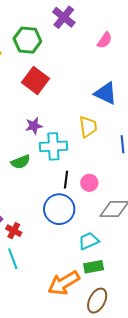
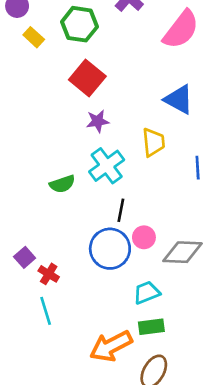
pink semicircle: (105, 40) -> (181, 30), size x1.8
purple star: (34, 126) -> (98, 121), moved
cyan cross: (53, 146) -> (107, 166), turned -36
pink circle: (89, 183) -> (144, 237), moved

